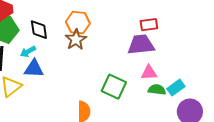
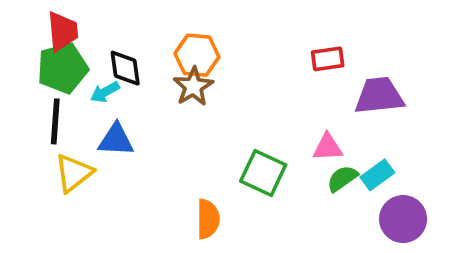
purple trapezoid: (141, 45) -> (379, 96), moved
cyan arrow: (28, 52) -> (105, 92), moved
green semicircle: (157, 90) -> (342, 179), turned -42

